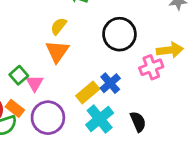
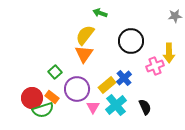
yellow semicircle: (59, 26) -> (85, 35), size x1.5
yellow arrow: (170, 50) -> (169, 53), turned 96
pink triangle: (35, 83) -> (93, 107), moved
purple circle: (48, 118) -> (77, 89), moved

